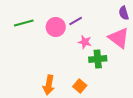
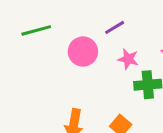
pink circle: (56, 27) -> (83, 52), moved

